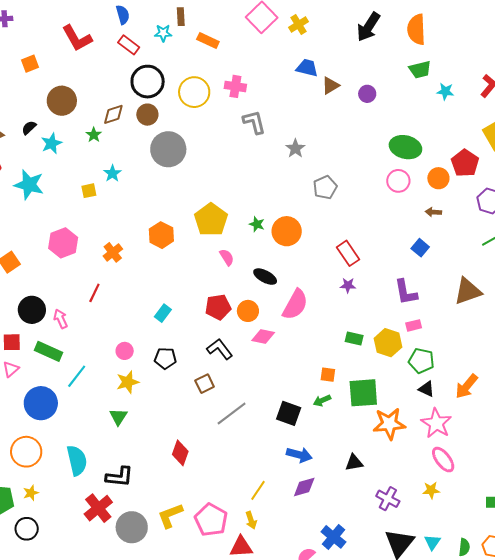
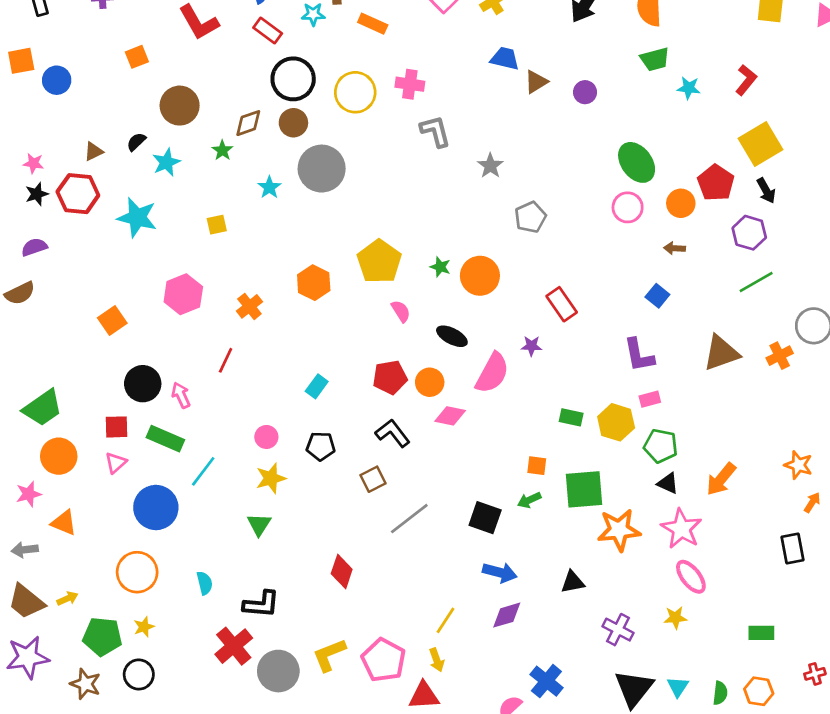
green ellipse: (405, 147) -> (637, 162), turned 40
cyan star: (112, 173) -> (269, 187), moved
purple star: (348, 285) -> (531, 346), moved
cyan semicircle: (77, 460) -> (205, 583), size x0.6

